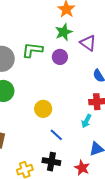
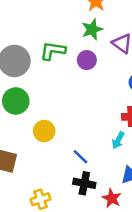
yellow circle: (43, 109) -> (44, 131), moved
black cross: (51, 162) -> (84, 183), moved

